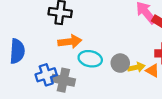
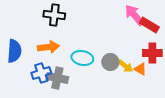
orange arrow: (70, 42) -> (48, 47), moved
yellow arrow: (136, 67) -> (125, 66), turned 49

